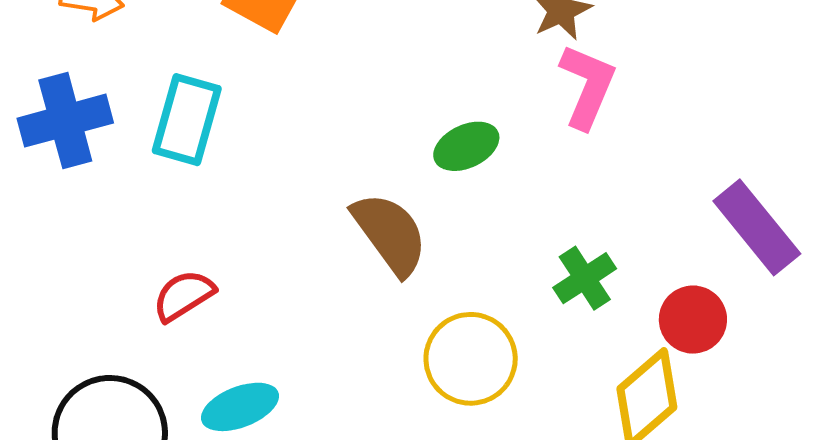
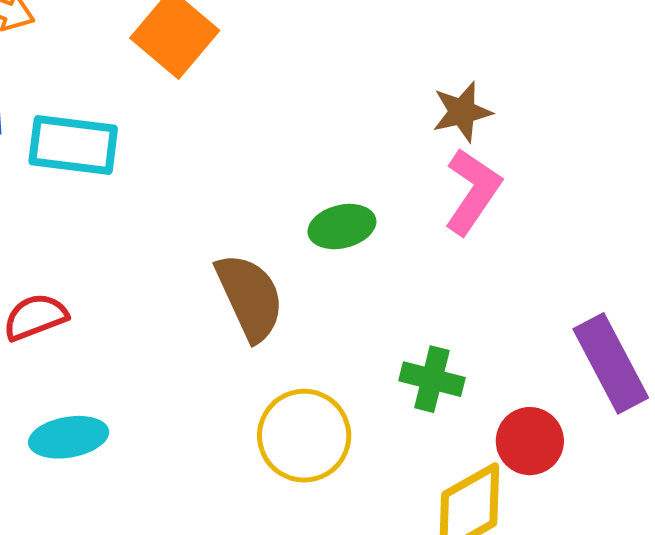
cyan rectangle: (187, 120) -> (73, 145), turned 70
green cross: (585, 278) -> (432, 379), turned 36

